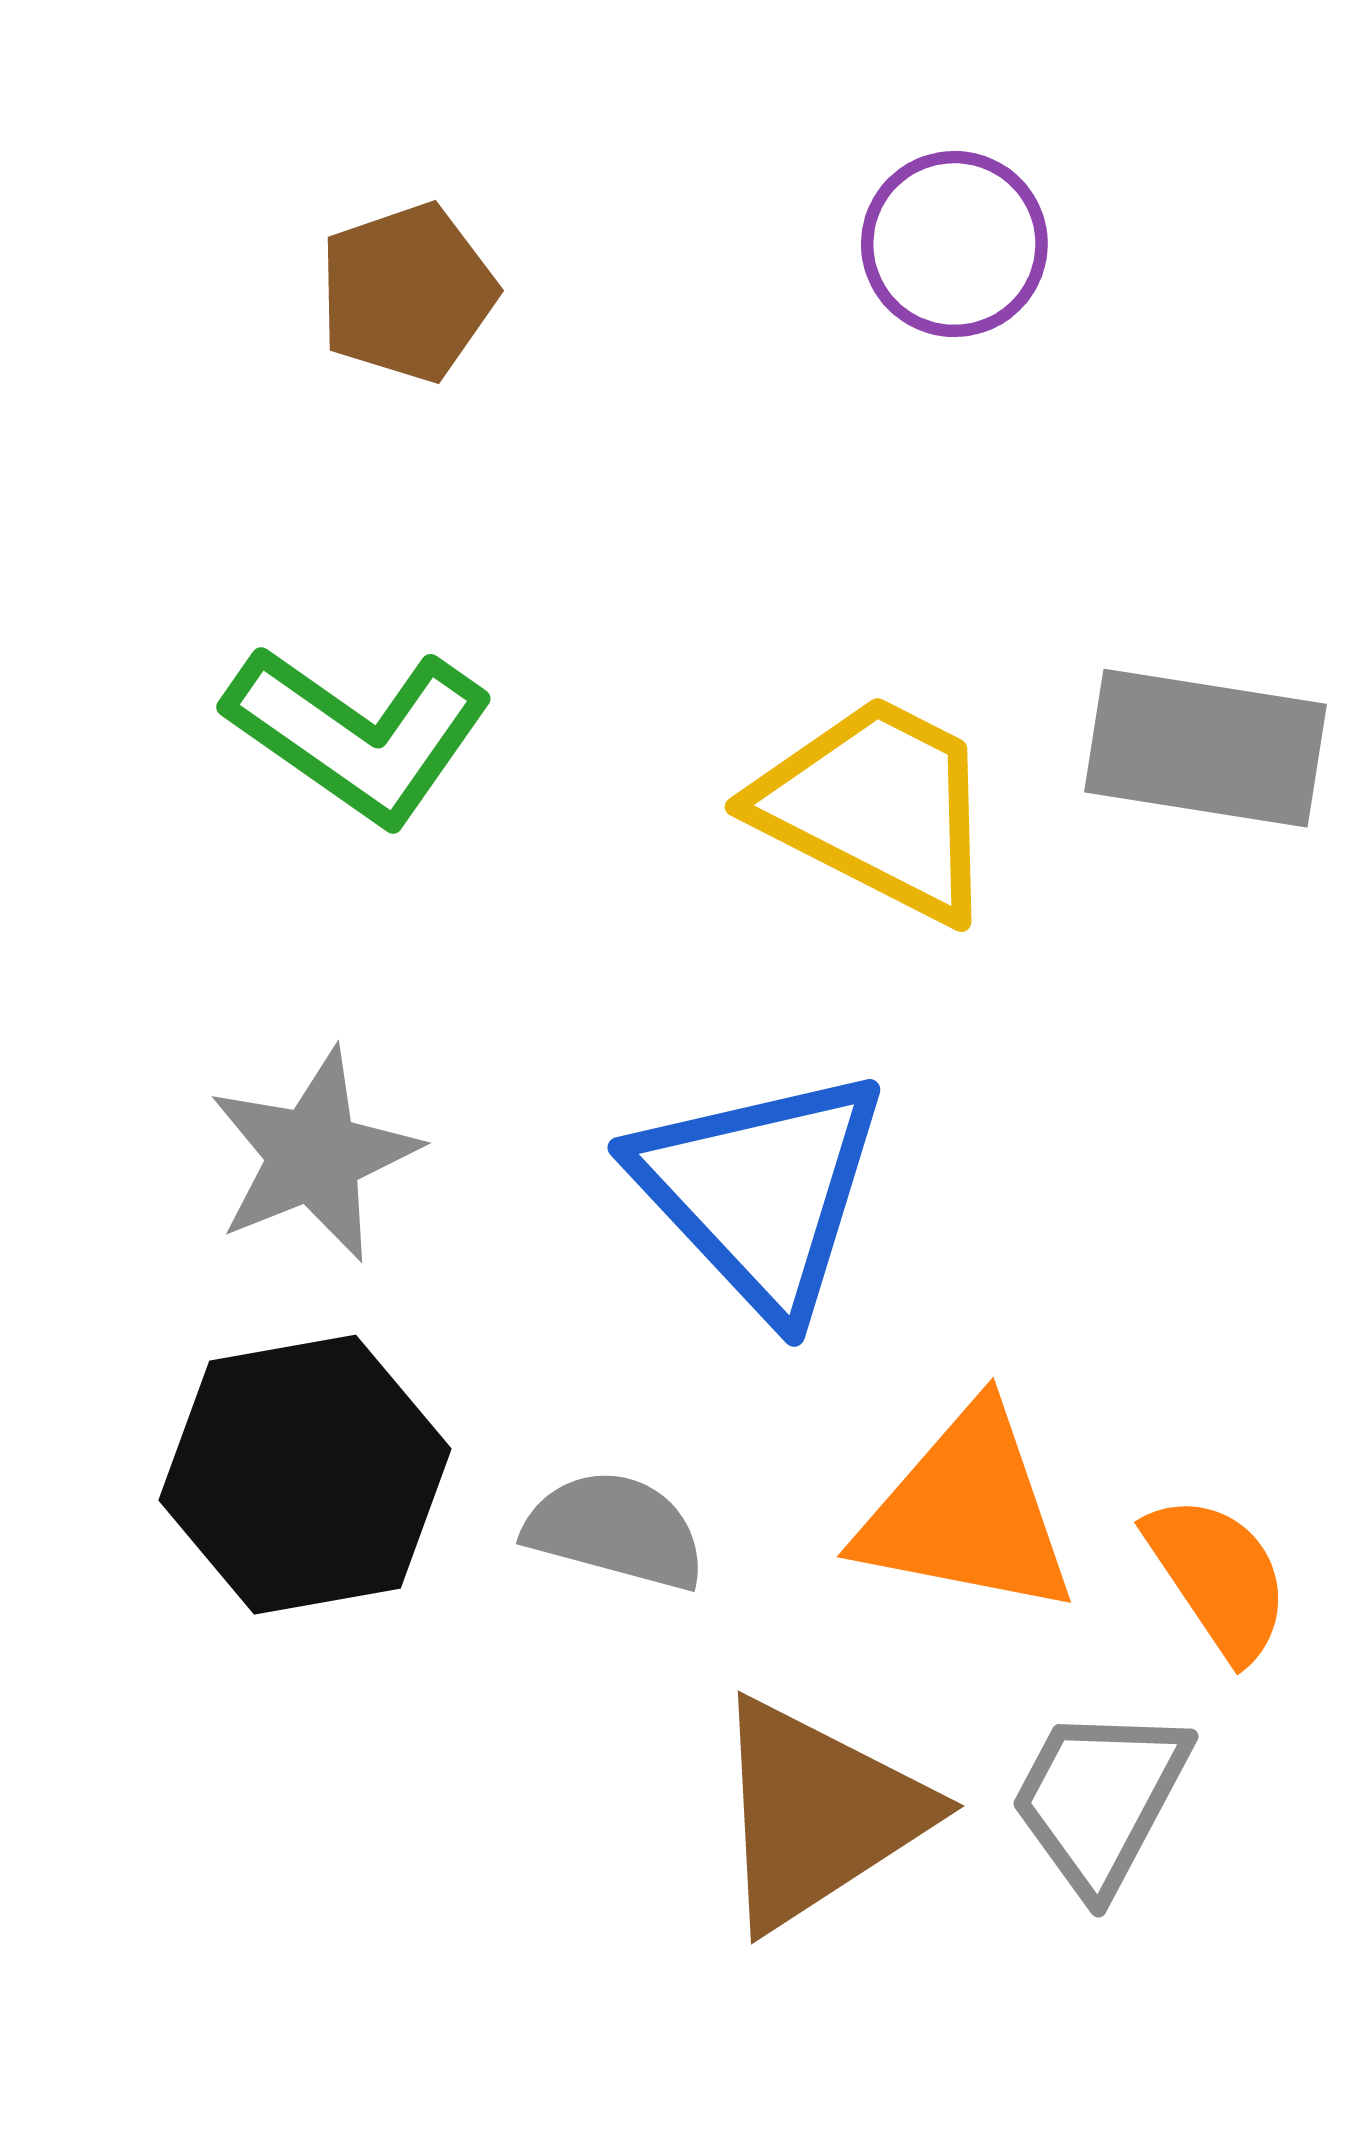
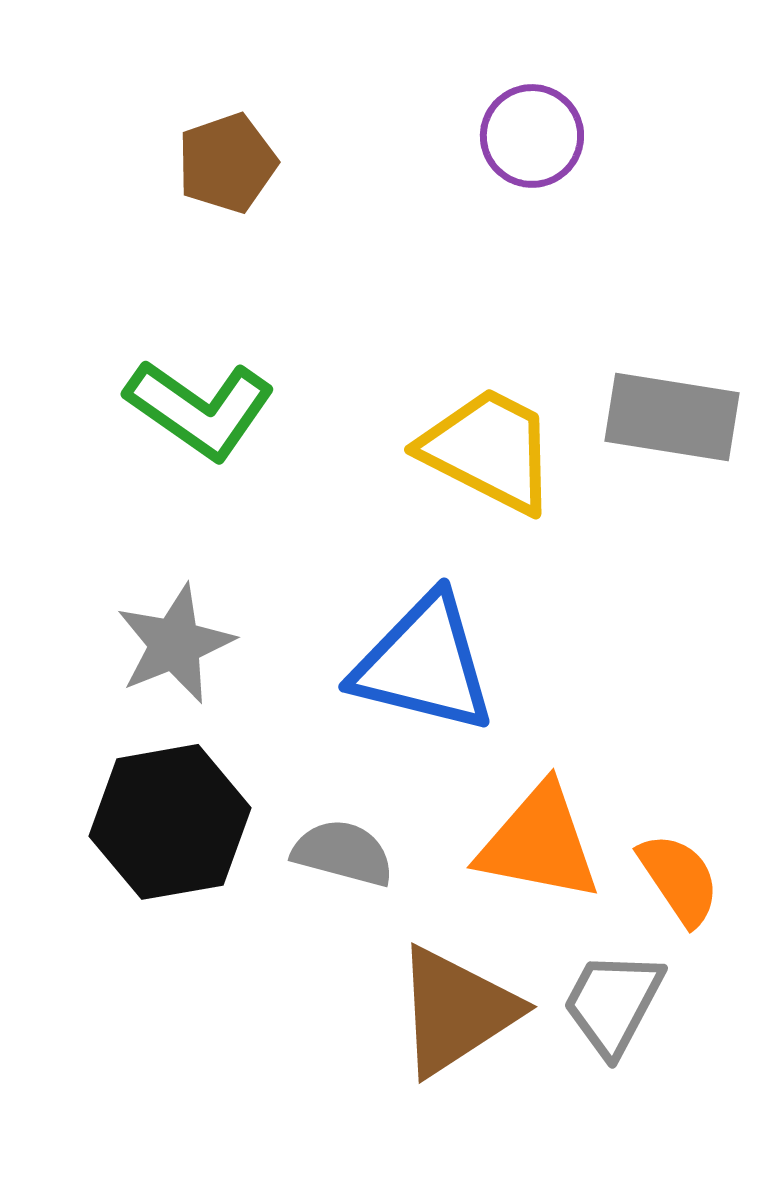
blue triangle: (761, 1191) -> (424, 664), turned -33

